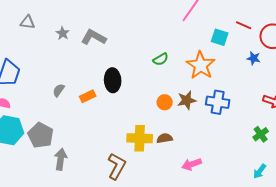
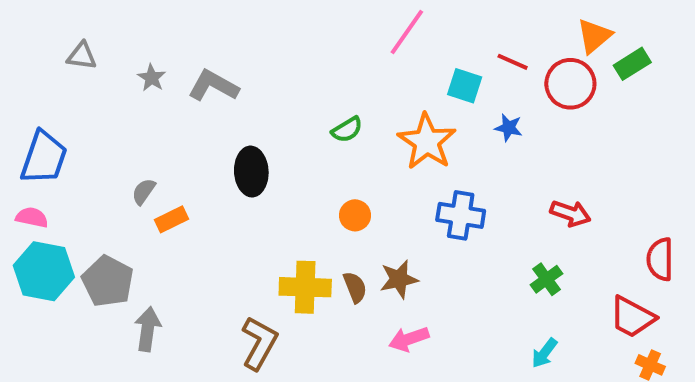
blue star: (254, 58) -> (509, 128), moved
orange rectangle: (88, 96) -> (172, 219), moved
brown star: (187, 100) -> (399, 279), moved
brown semicircle: (165, 138) -> (355, 287), turned 77

